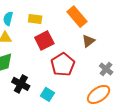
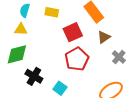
red square: (44, 41) -> (73, 32), moved
gray cross: (106, 69) -> (119, 57), moved

